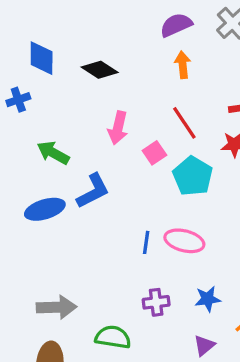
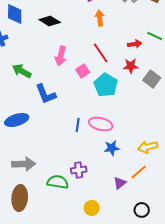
blue L-shape: (93, 191) -> (46, 94), turned 95
blue ellipse: (45, 209) -> (17, 120), moved
blue star: (208, 299) -> (112, 148), moved
purple cross: (156, 302) -> (79, 170), moved
purple triangle: (204, 345) -> (120, 183), moved

